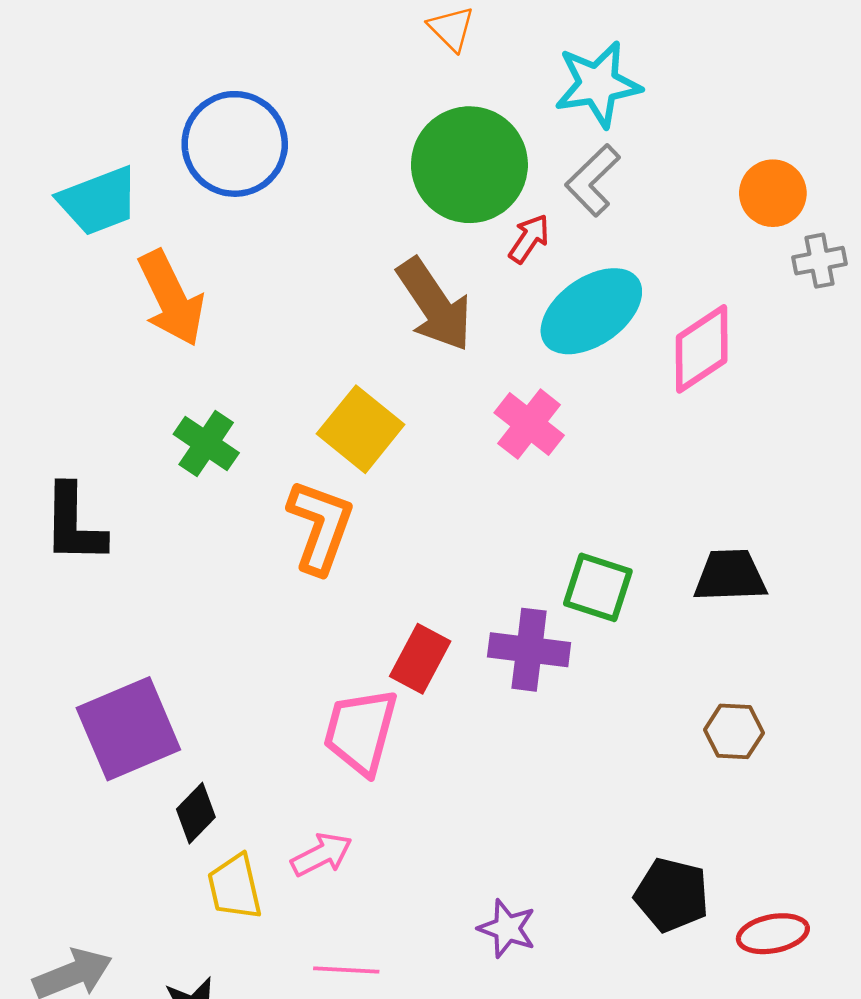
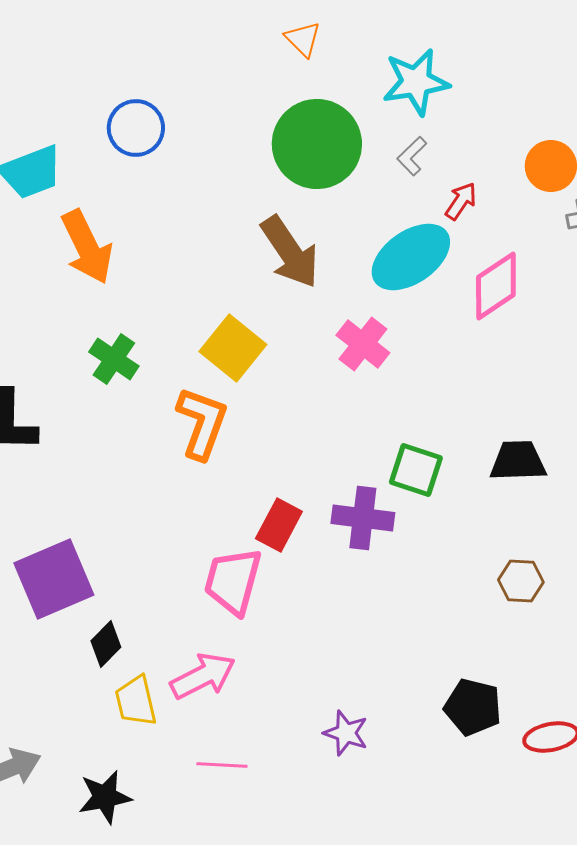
blue circle: (235, 144) -> (136, 128), size x0.7
gray L-shape: (593, 180) -> (412, 156), size x0.7
red arrow: (529, 239) -> (461, 201), moved
pink arrow: (322, 855) -> (203, 676), size x1.4

